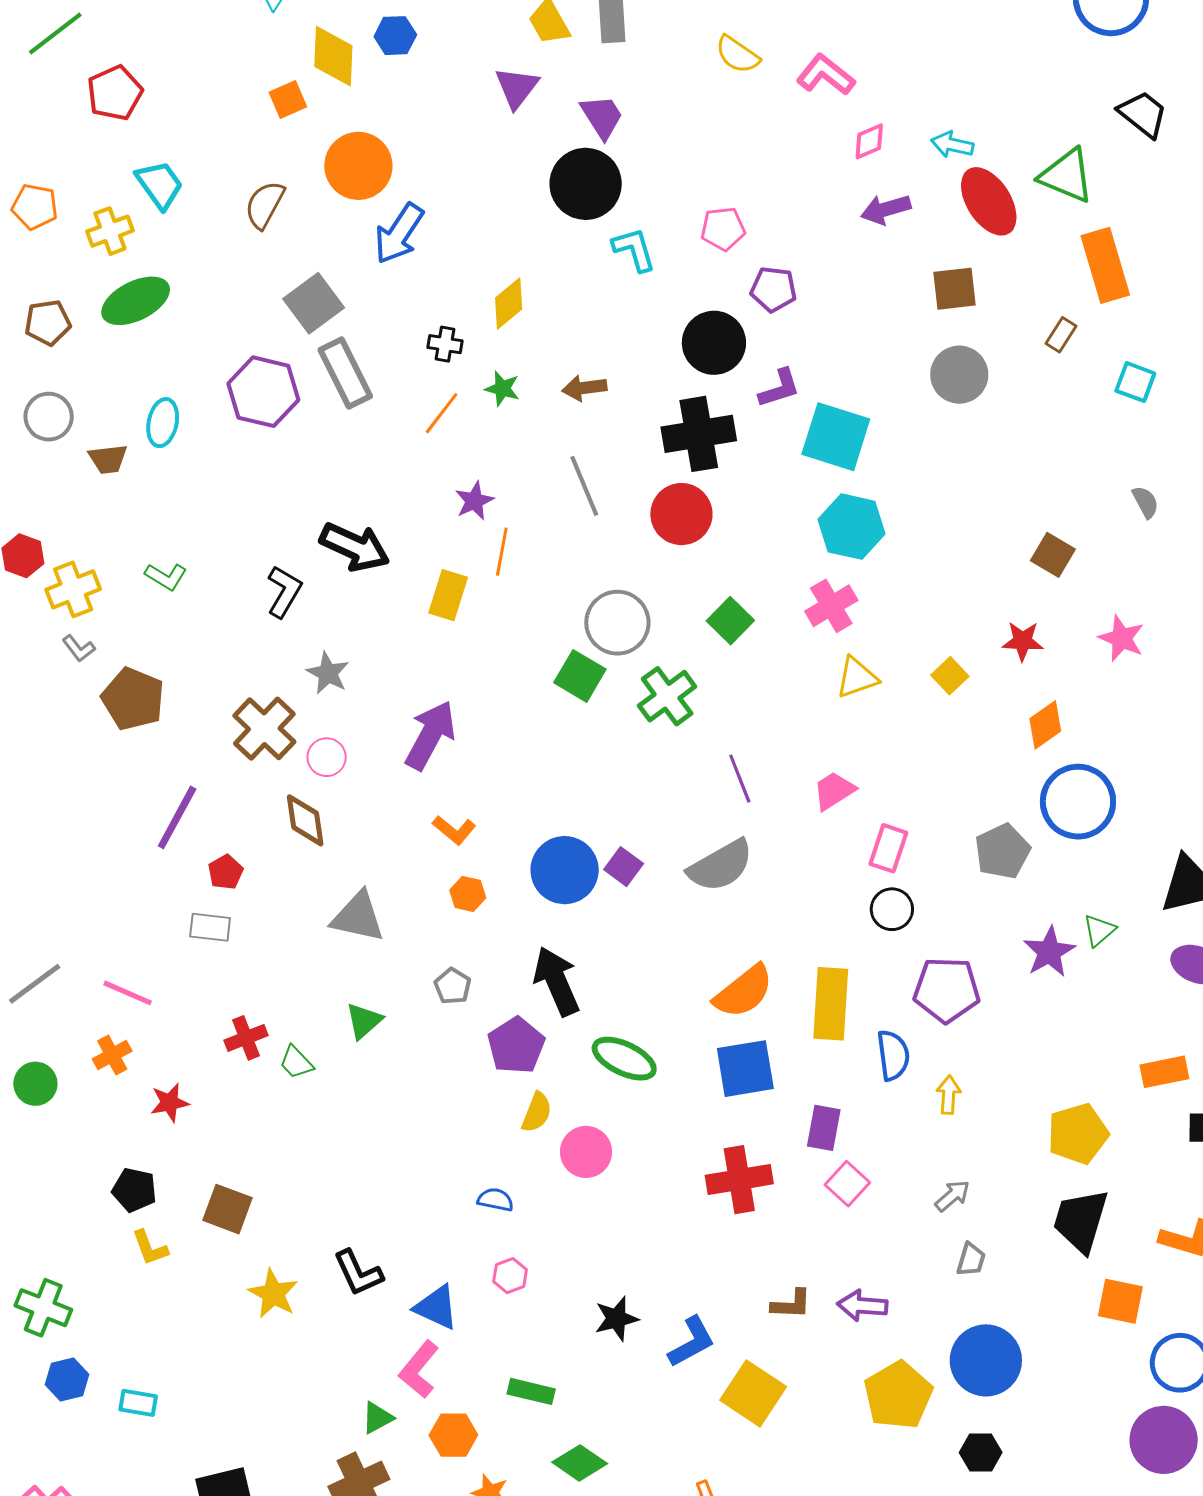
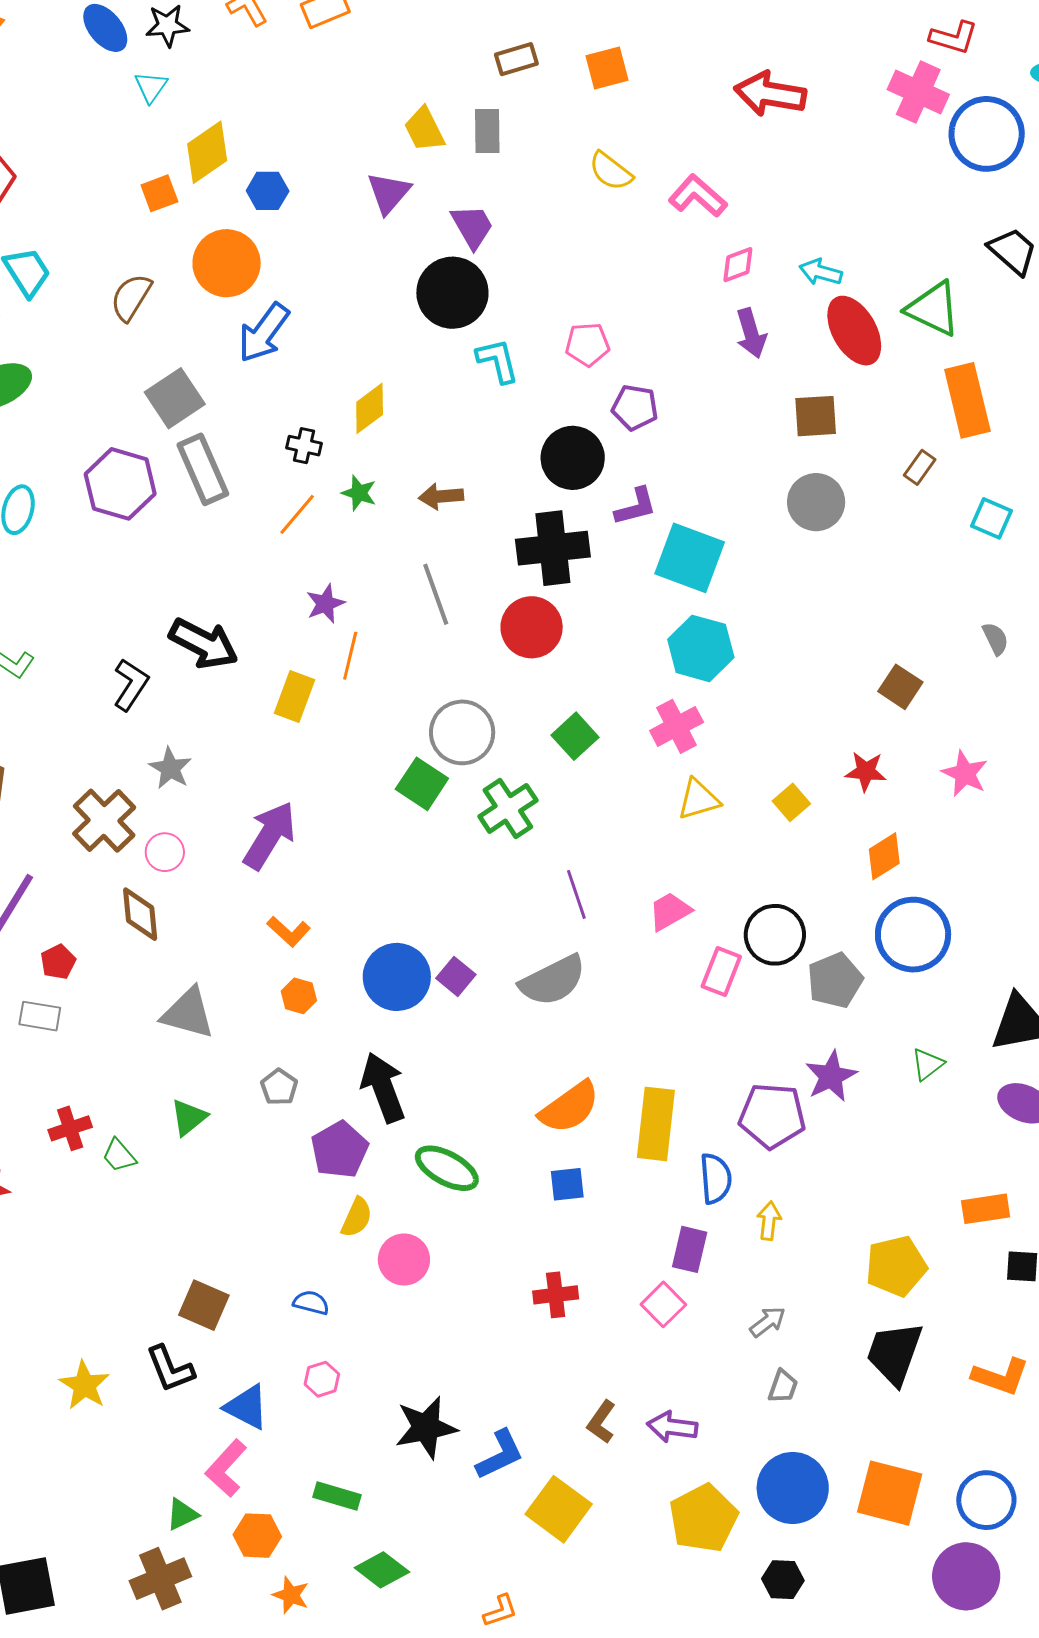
blue hexagon: (395, 36) -> (268, 191), moved
yellow diamond: (333, 56) -> (207, 152), turned 50
purple arrow: (886, 209) -> (751, 333), turned -93
black circle: (892, 909) -> (775, 935), moved, size x1.4
purple star: (1049, 952) -> (831, 1076), moved
blue square: (745, 1069) -> (567, 1184), size x0.6
purple rectangle: (824, 1128) -> (690, 1249), moved
red cross: (739, 1180) -> (556, 1295), size x0.7
brown square: (228, 1209) -> (204, 1305), moved
orange square: (1120, 1301) -> (890, 1493), moved, size x1.4
brown L-shape: (791, 1304) -> (601, 1422), turned 120
black star: (616, 1319) -> (426, 1428), size x1.4

